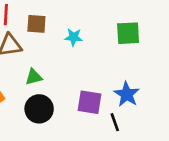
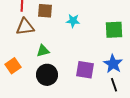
green square: (128, 33) -> (114, 30), moved
black line: (115, 122) -> (114, 85), moved

